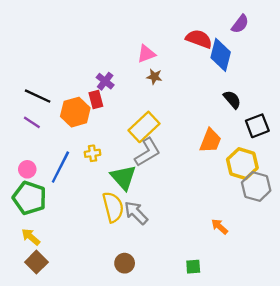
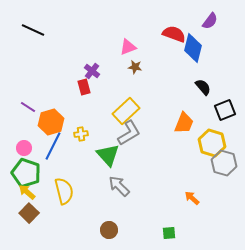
black line: (38, 96) -> (33, 30), moved
orange hexagon: (75, 112) -> (51, 122), moved
yellow semicircle: (113, 207) -> (64, 191), moved
yellow arrow: (31, 237) -> (27, 192), moved
brown square: (36, 262) -> (29, 213), moved

